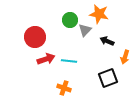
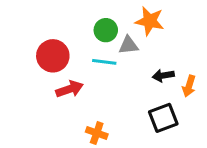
gray triangle: (85, 30) -> (128, 45), turned 40
black arrow: (107, 41) -> (163, 76), moved, turned -32
cyan line: (69, 61) -> (104, 62), moved

